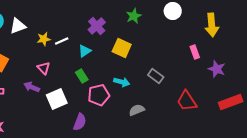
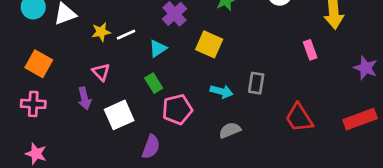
purple star: (217, 69) -> (366, 68), moved
gray rectangle: (156, 76) -> (256, 83), turned 63
cyan arrow: (122, 82) -> (222, 91), moved
purple arrow: (32, 87) -> (84, 98), turned -126

